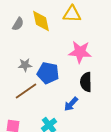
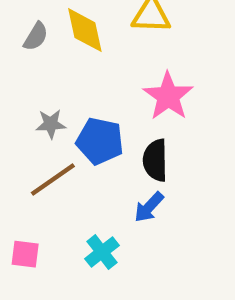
pink star: (80, 52) -> (168, 96), turned 30
black semicircle: (86, 82) -> (155, 160), moved

